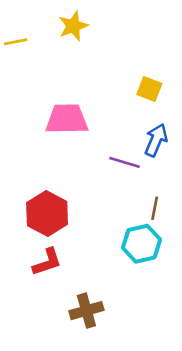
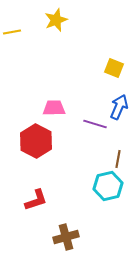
pink trapezoid: (67, 119) -> (54, 108), moved, size x0.7
red hexagon: (47, 214) -> (36, 141), moved

